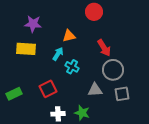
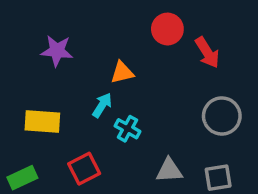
red arrow: (104, 48) -> (207, 53), moved
yellow rectangle: (26, 49) -> (42, 121), moved
gray circle: (113, 70) -> (222, 116), moved

